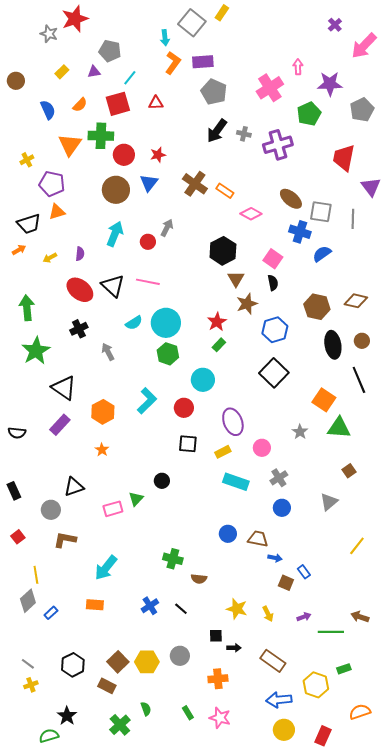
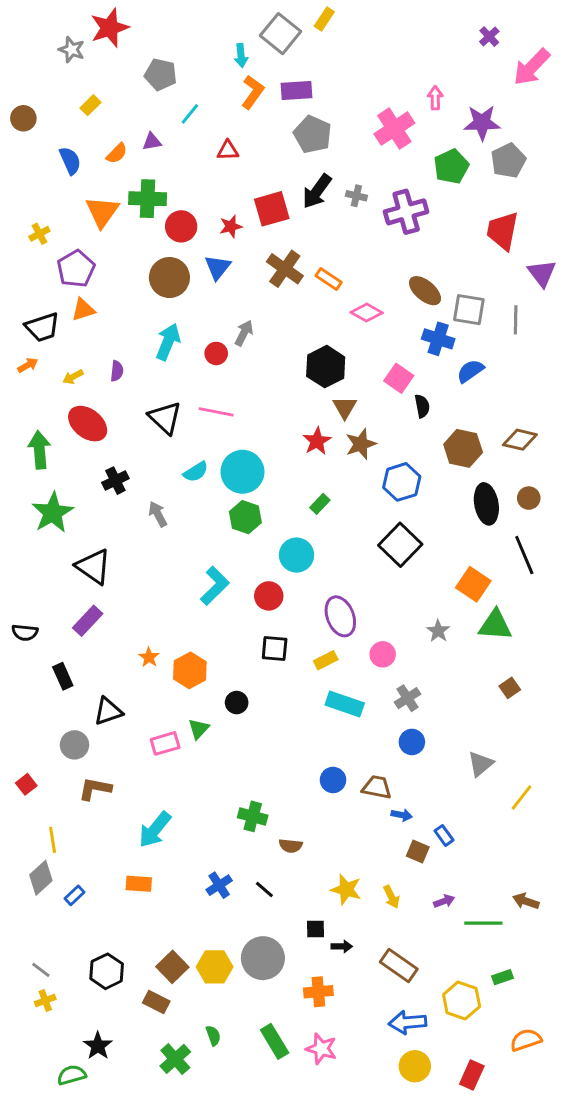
purple triangle: (94, 72) -> (152, 142), moved
red square: (118, 104) -> (272, 209), moved
gray pentagon: (362, 110) -> (508, 161), moved
purple pentagon: (52, 184) -> (76, 269), turned 30
black semicircle: (273, 283) -> (422, 406), moved
red ellipse: (80, 290) -> (88, 424), moved
red star: (217, 322) -> (317, 441), moved
orange hexagon: (103, 412) -> (190, 670), moved
black rectangle: (14, 491) -> (63, 676), moved
gray triangle: (329, 502) -> (481, 764), moved
gray circle: (180, 656) -> (263, 958), size x1.5
green rectangle: (188, 713) -> (275, 1041), size x1.6

